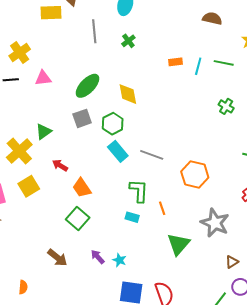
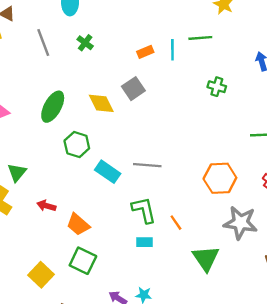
gray square: (82, 118) -> (133, 89), moved
green hexagon: (113, 124) -> (77, 145), moved
orange hexagon: (195, 175) -> (220, 178), moved
yellow square: (29, 186) -> (41, 275), moved

